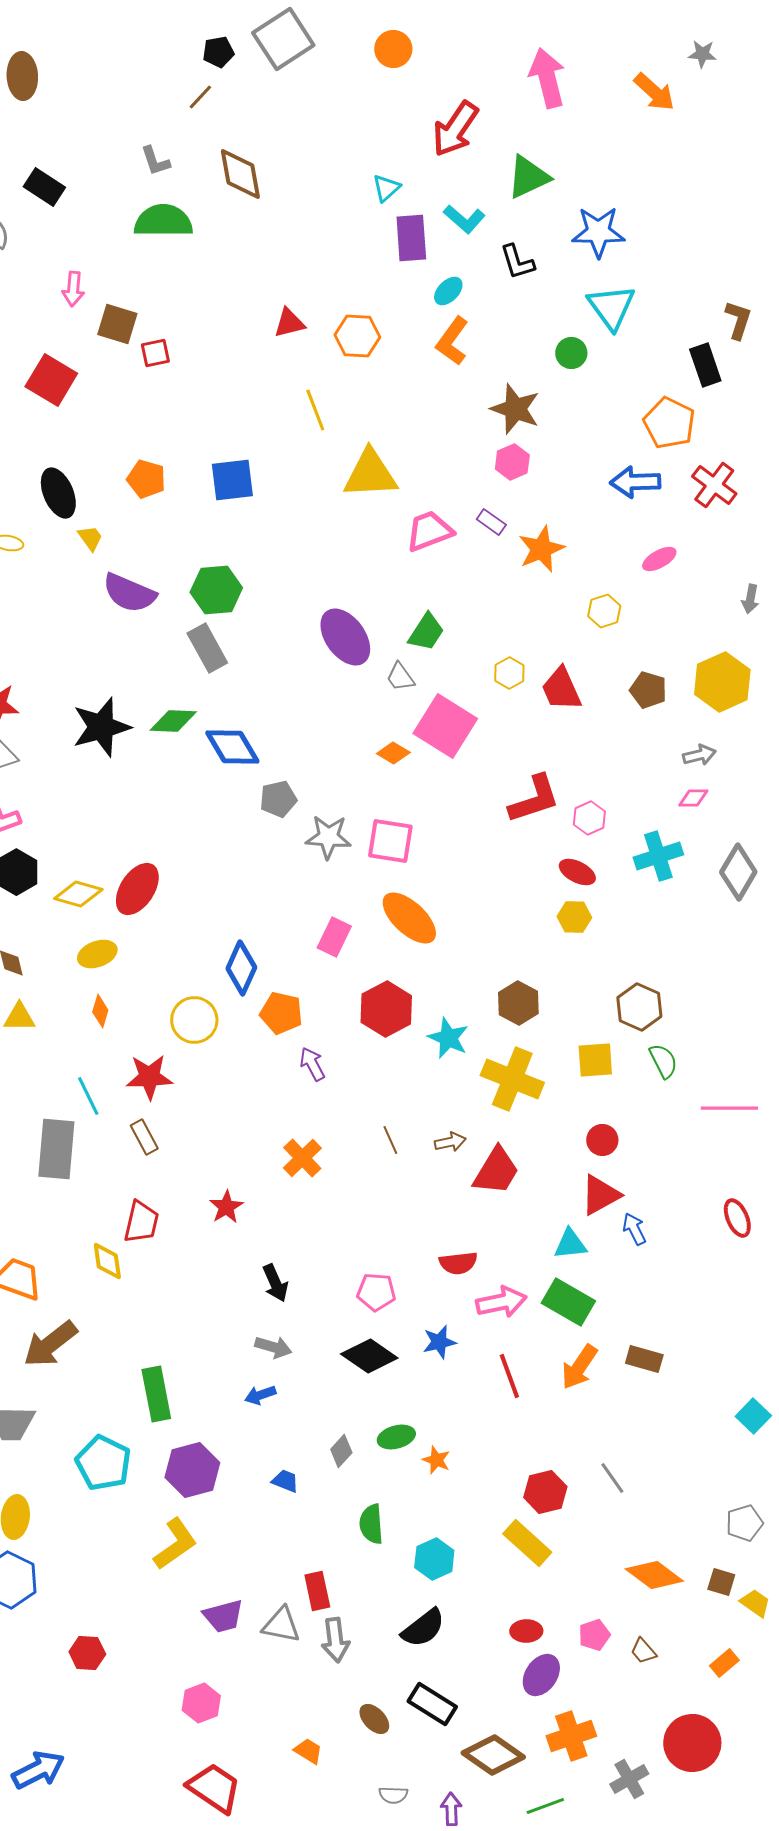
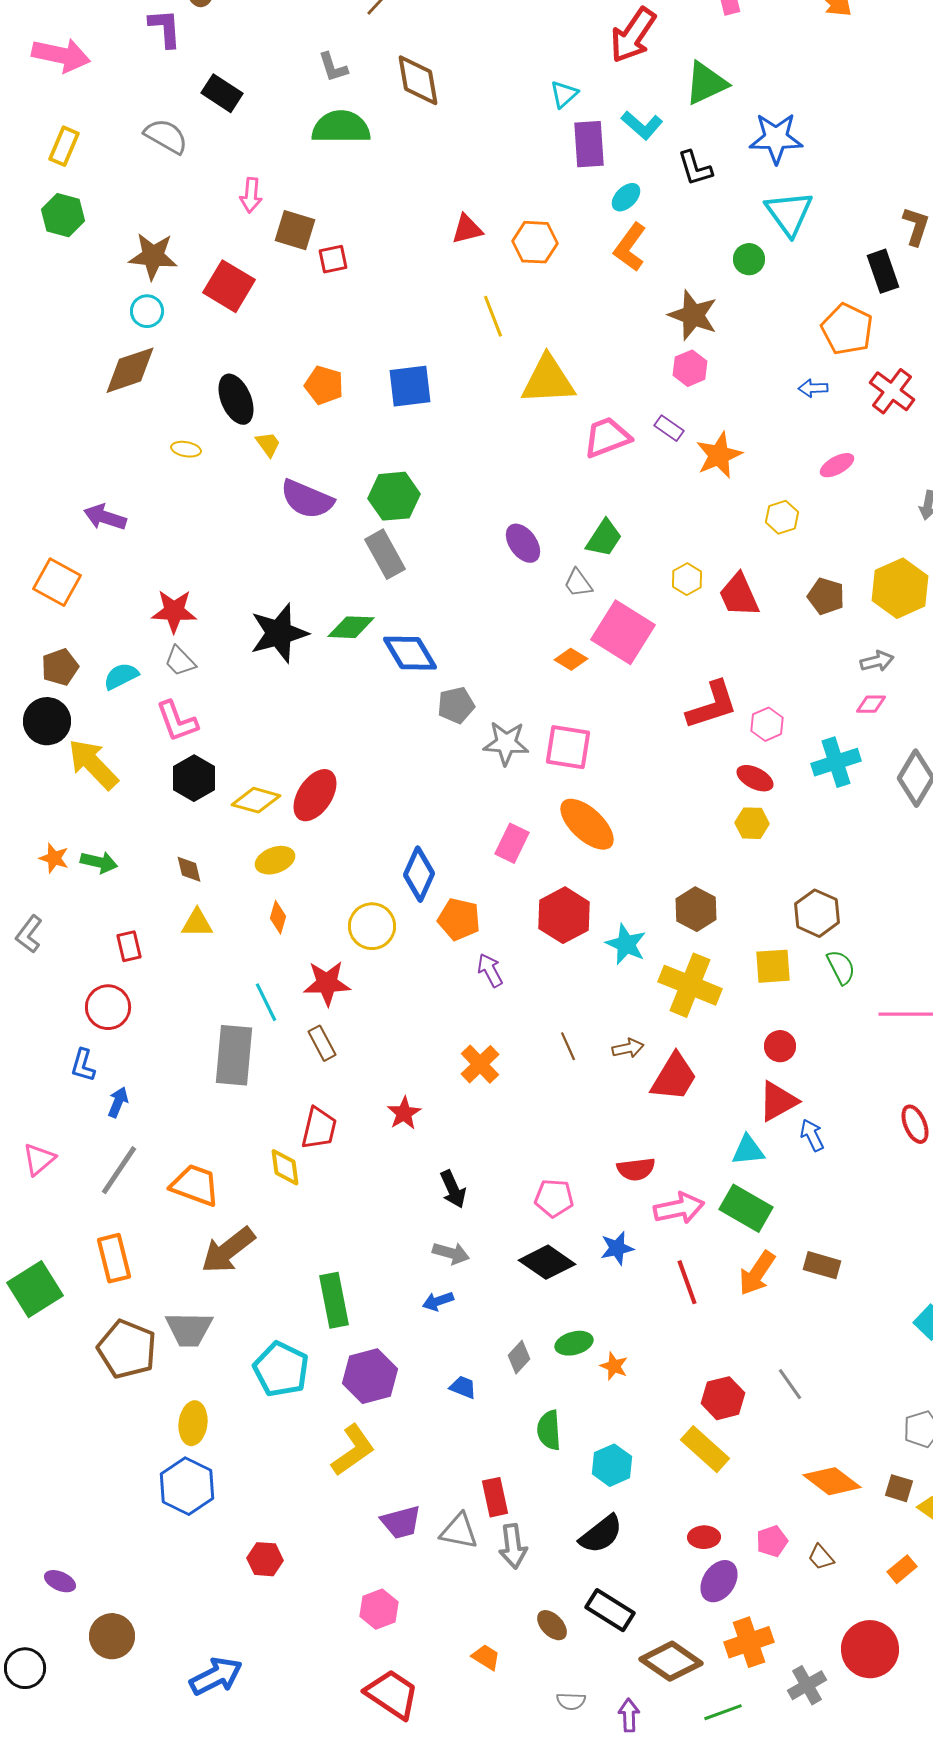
blue arrow: (635, 482) -> (813, 388), size x0.6
purple ellipse: (345, 637) -> (523, 543), size x0.7

